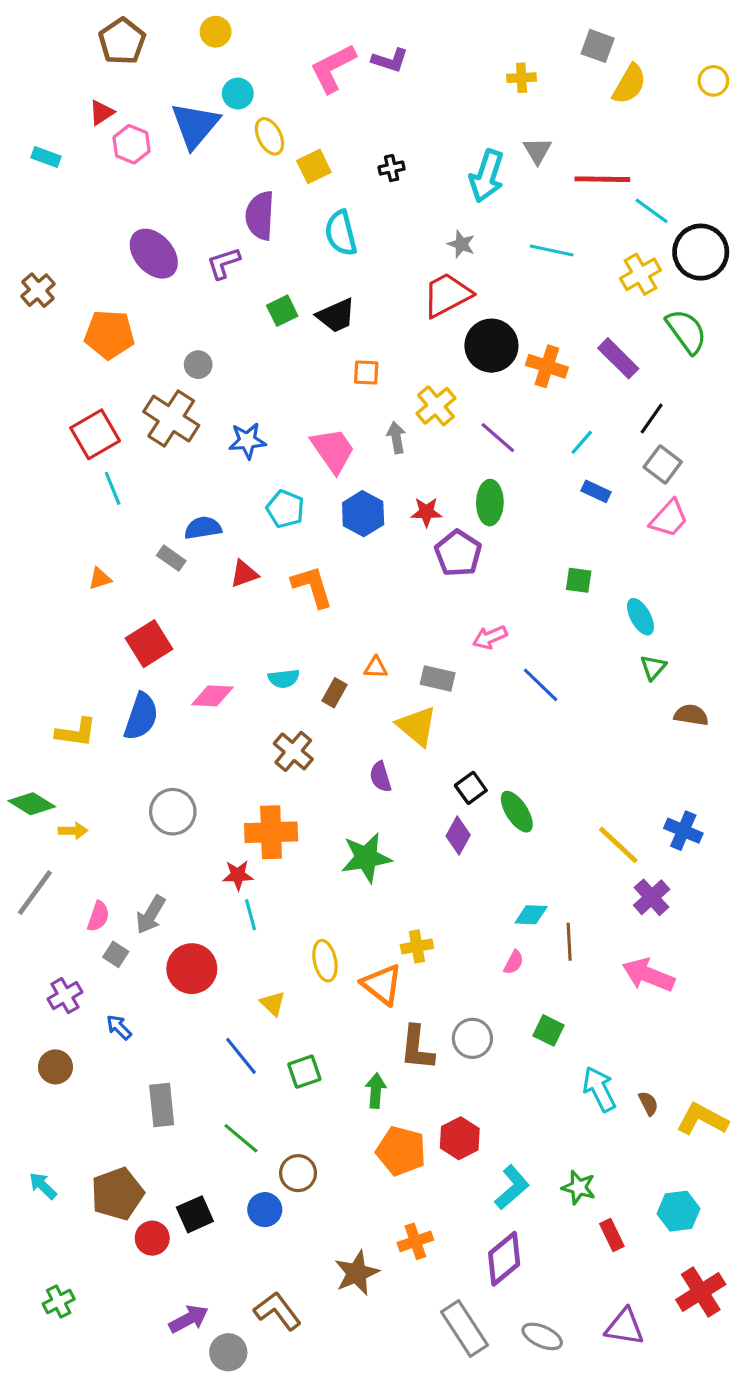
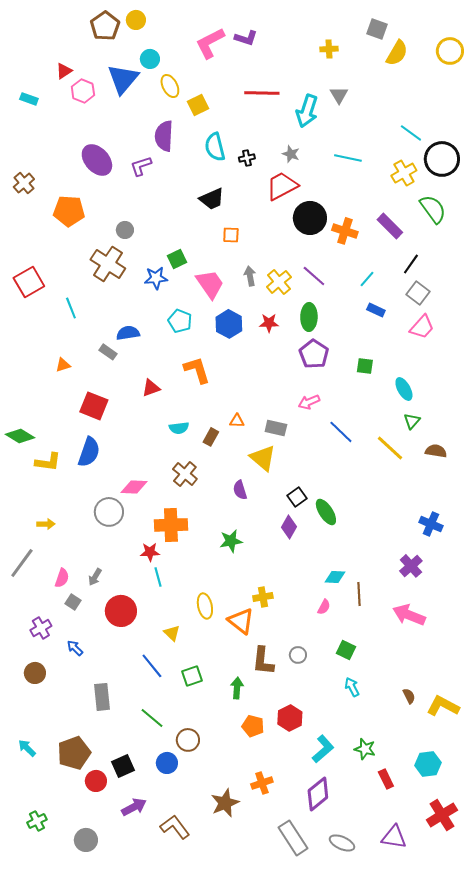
brown pentagon: (122, 41) -> (105, 26), moved
yellow circle: (713, 81) -> (450, 51), size x1.4
black cross: (392, 168) -> (247, 158), moved
red line: (602, 179) -> (262, 93), moved
green square: (282, 311) -> (177, 259), moved
yellow cross: (436, 406) -> (279, 282), moved
red square: (95, 434) -> (29, 282), moved
purple pentagon: (458, 553) -> (314, 354), moved
red triangle: (244, 574) -> (151, 388), moved
red square: (149, 644) -> (94, 406), turned -36
pink diamond: (212, 696) -> (134, 487), moved
green diamond: (32, 804) -> (20, 436), moved
yellow line: (618, 845) -> (390, 448), moved
green star: (366, 858) -> (231, 541), size x0.7
gray arrow: (151, 915) -> (95, 577), size x0.7
gray circle: (472, 1038) -> (298, 655), size x0.7
cyan arrow: (599, 1089) -> (352, 687), moved, size x0.7
orange pentagon: (401, 1151) -> (253, 726), size x0.7
purple arrow: (189, 1319) -> (134, 807), moved
gray circle: (228, 1352) -> (86, 840), moved

